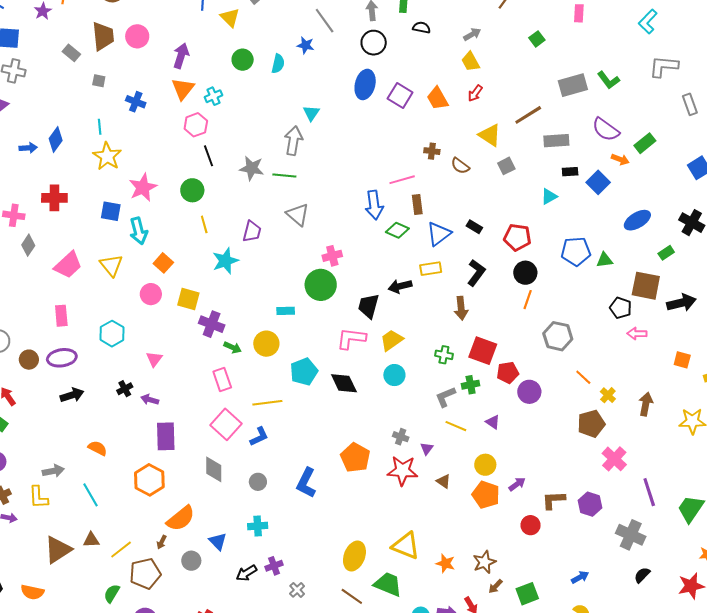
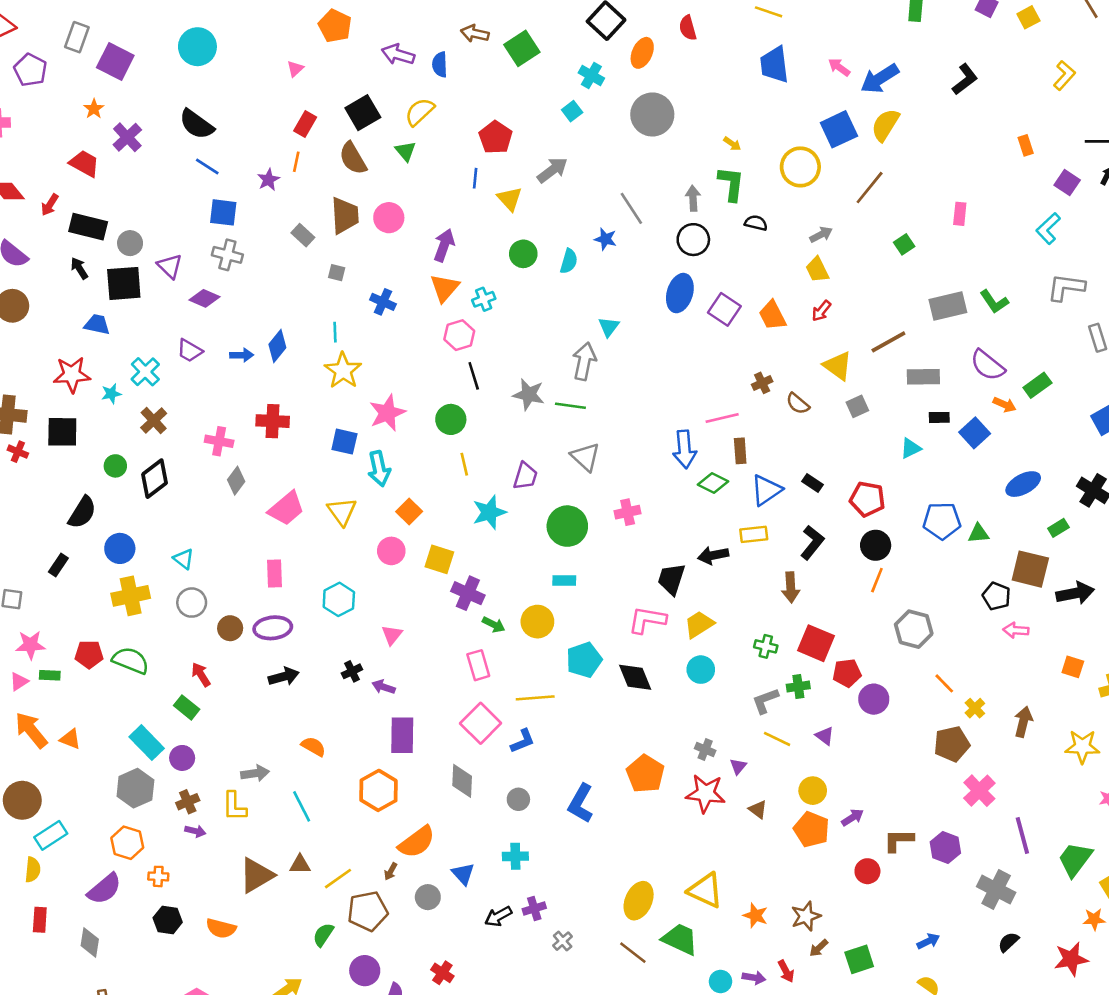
brown cross: (432, 151) -> (762, 383), turned -35
green circle: (321, 285) -> (567, 526), moved

